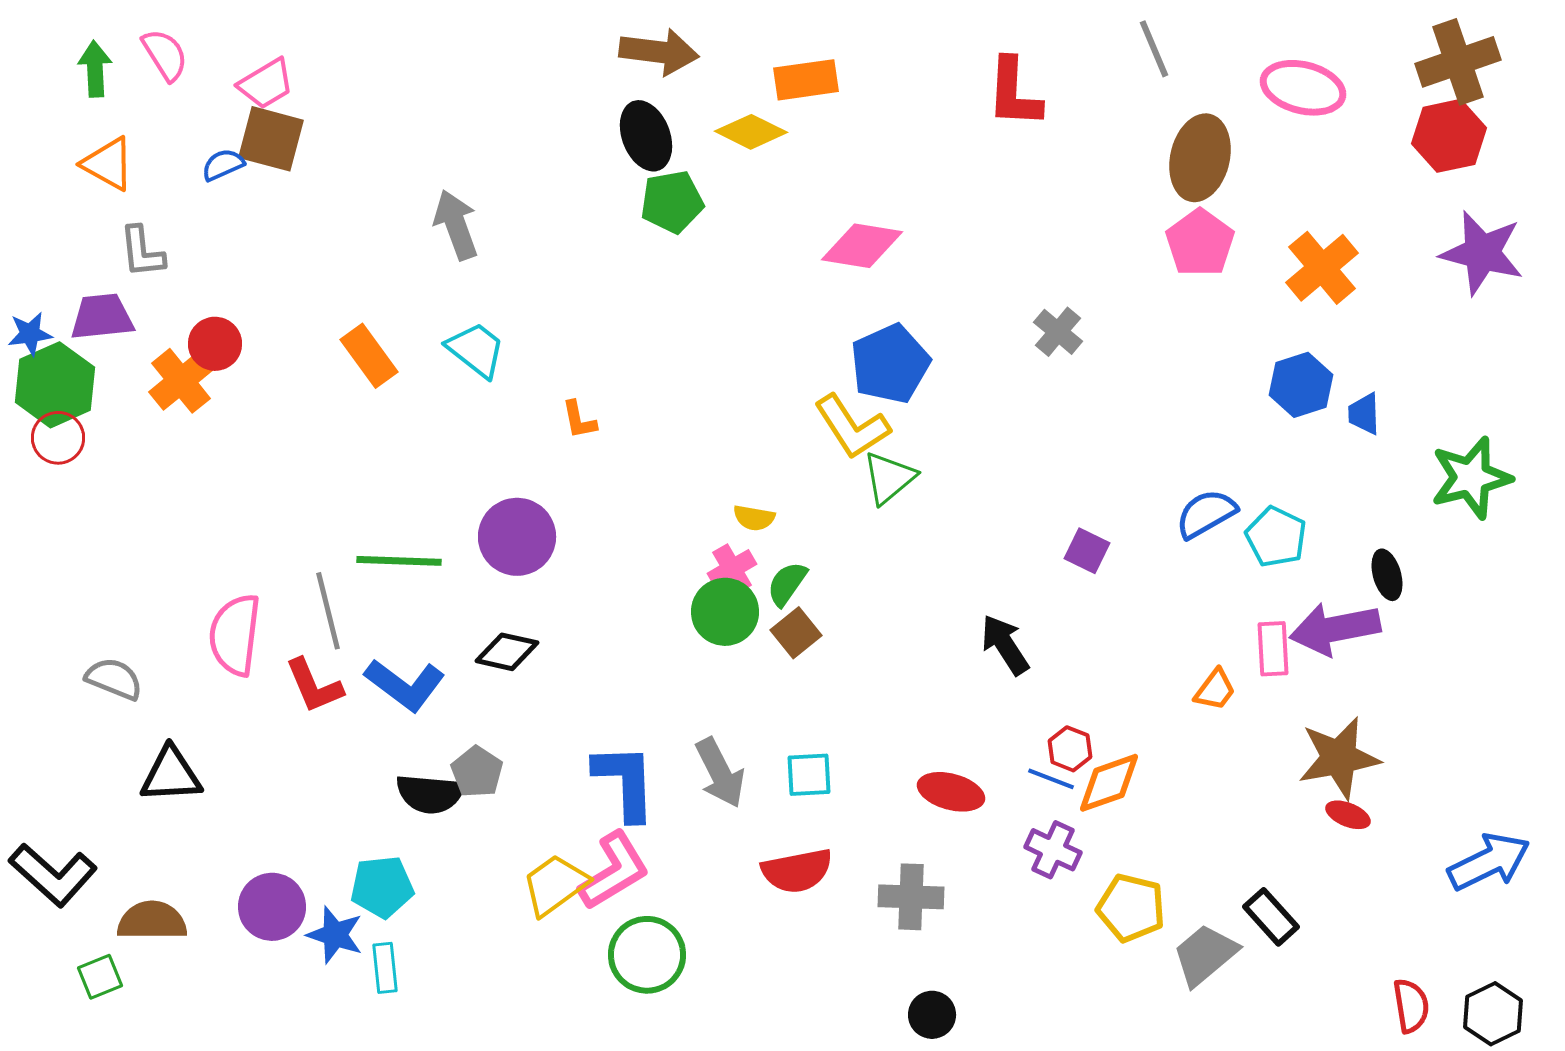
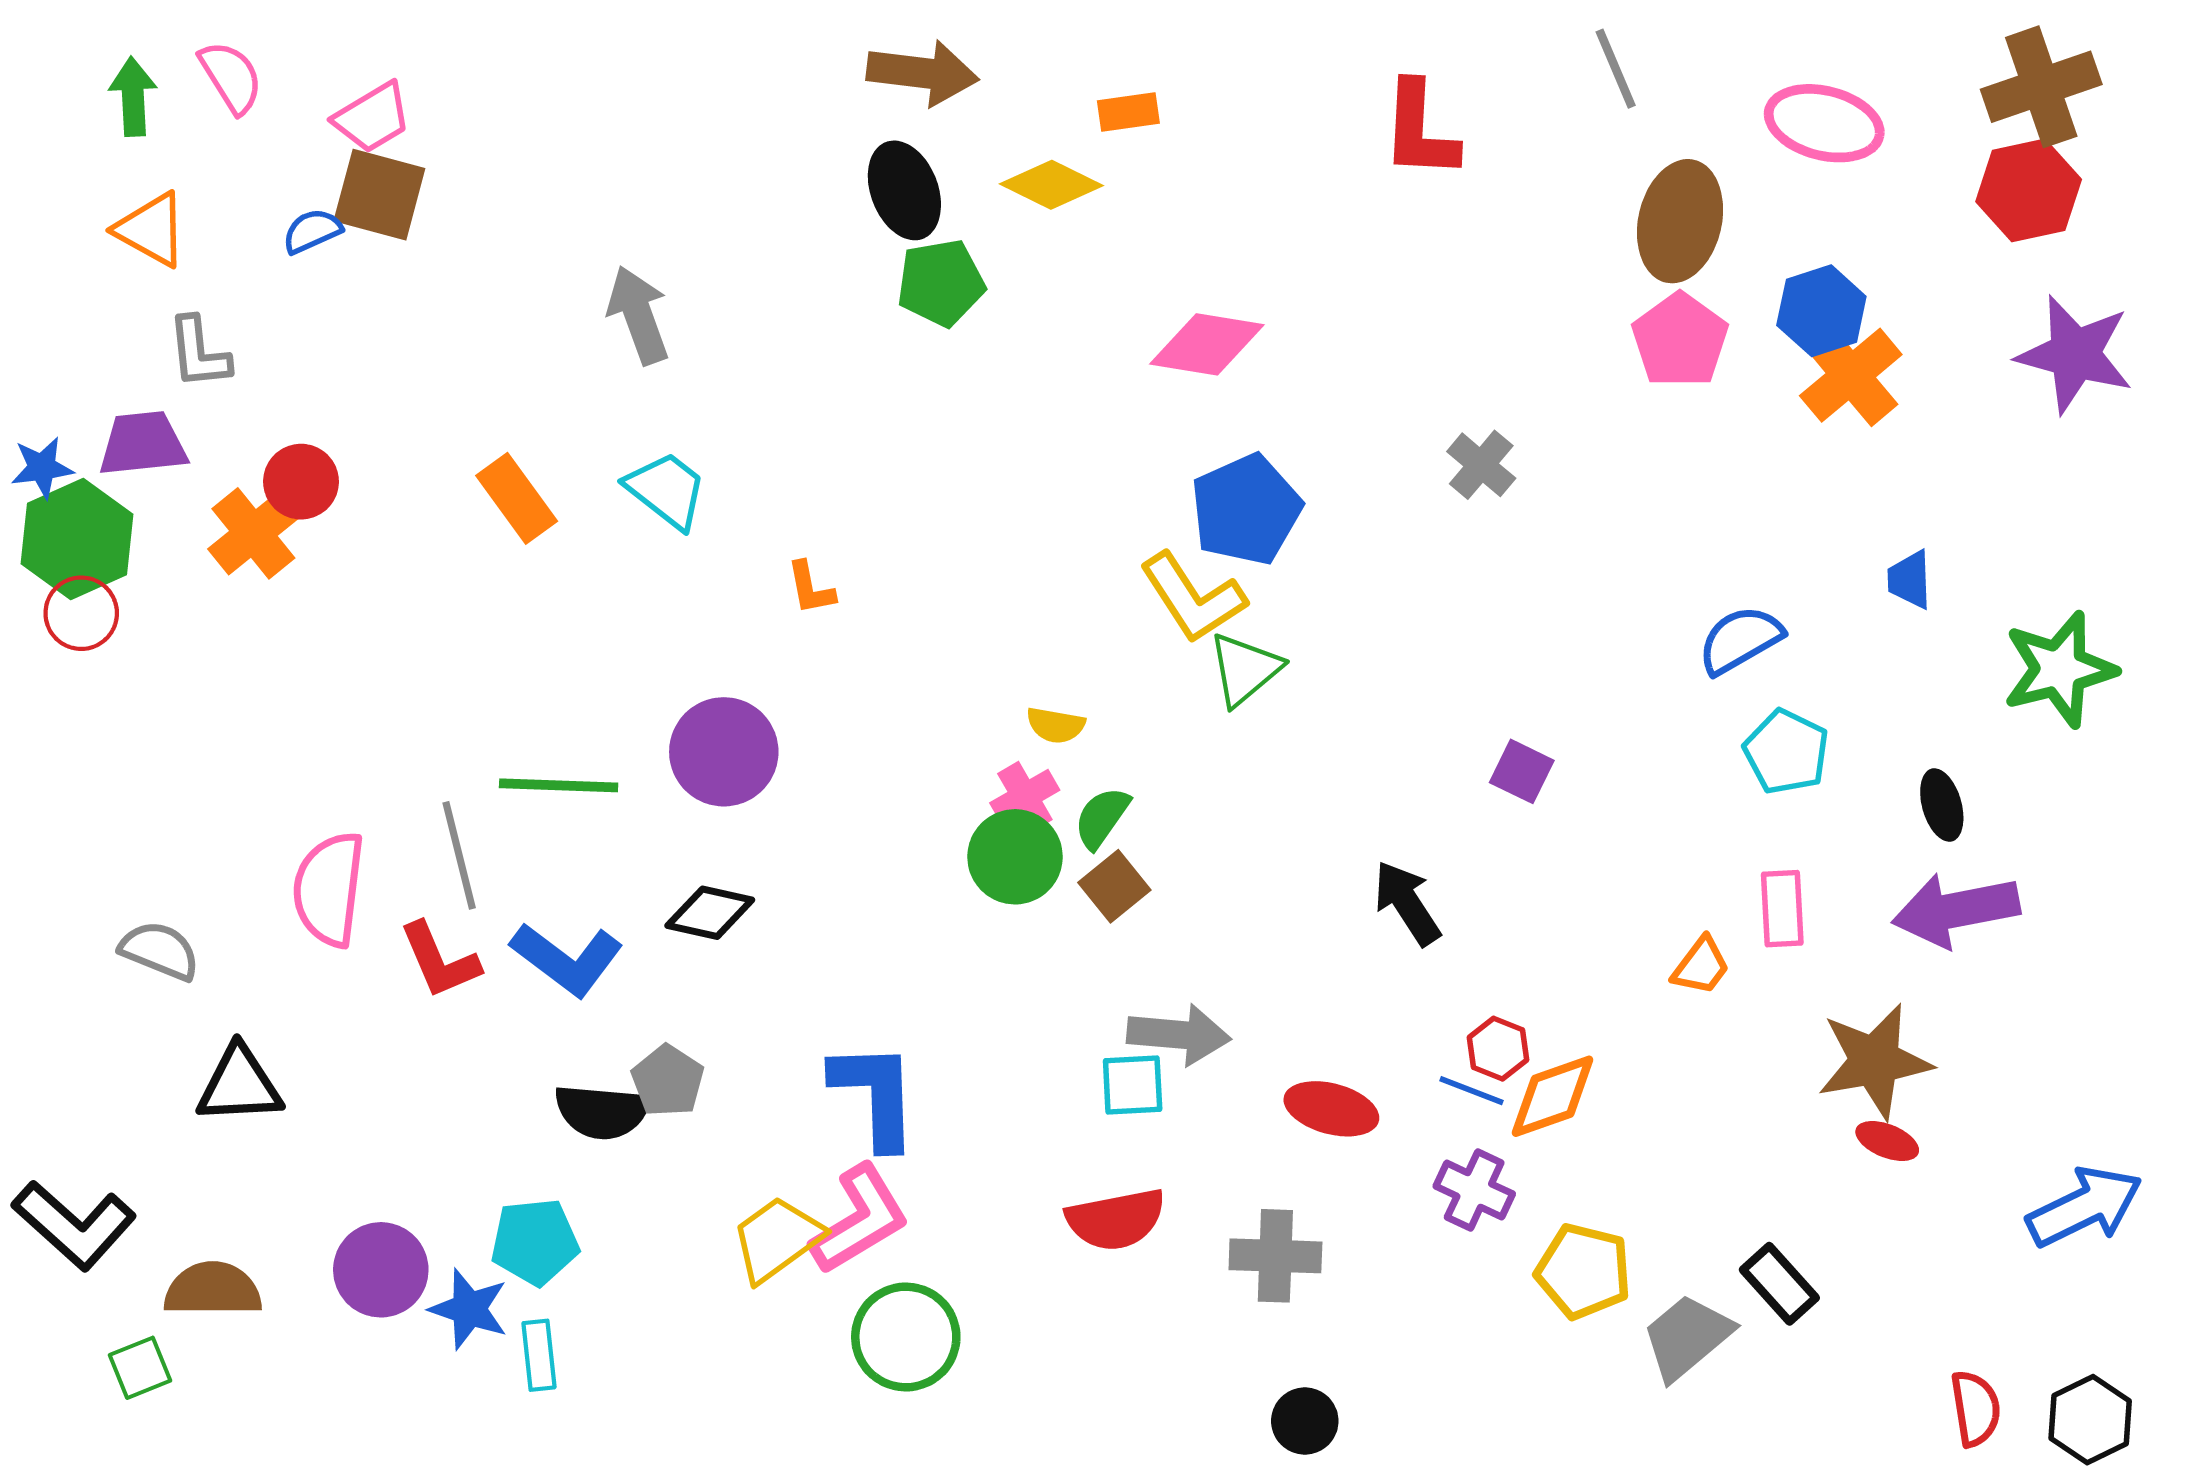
orange rectangle: (806, 80) -> (1128, 112), size x0.7
blue hexagon: (1301, 385) -> (1821, 311), moved
blue semicircle: (1206, 514) -> (1740, 640), moved
purple arrow: (1335, 629) -> (1956, 910), moved
gray arrow: (720, 773) -> (1179, 1035), moved, turned -58

